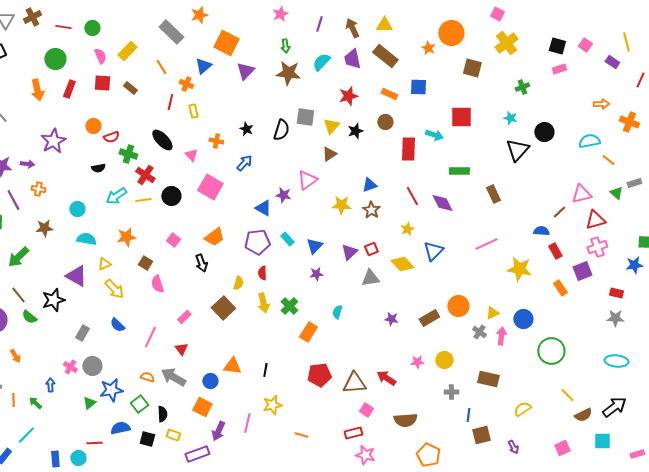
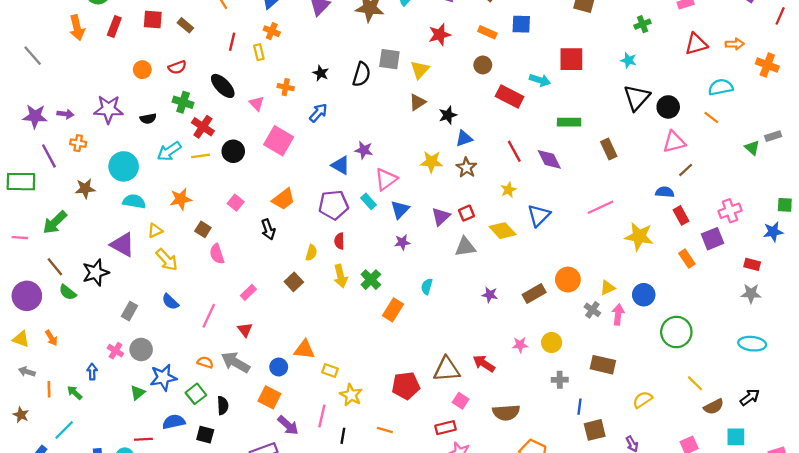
orange cross: (186, 84) -> (272, 31), moved
black star: (355, 131) -> (448, 115), moved
black circle: (544, 132) -> (668, 107), moved
red semicircle: (111, 137) -> (177, 67), moved
purple star: (53, 141) -> (108, 109), moved, turned 30
red rectangle: (408, 149) -> (510, 96), turned -65
orange line: (608, 160) -> (711, 117), moved
pink triangle: (307, 180) -> (386, 179), moved
pink triangle: (581, 194) -> (674, 142), moved
cyan circle: (77, 209) -> (124, 166), size x1.6
red triangle: (595, 220) -> (696, 44), moved
brown square: (223, 308) -> (294, 282), size x0.7
black line: (265, 370) -> (343, 436), moved
red pentagon: (319, 375) -> (406, 386), moved
yellow star: (272, 405) -> (351, 395), turned -30
black arrow: (614, 407) -> (750, 397), size x0.7
purple arrow: (218, 431) -> (288, 425), turned -72
yellow rectangle: (173, 435) -> (330, 370), moved

